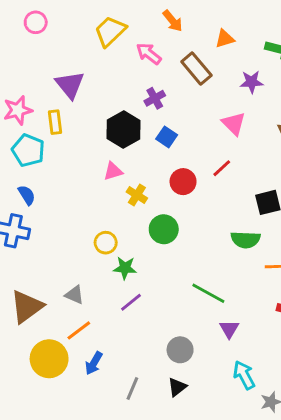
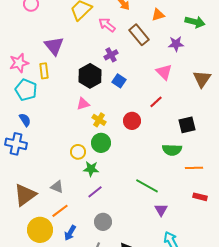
red circle: (183, 182) -> (132, 121), moved
green circle: (164, 229) -> (101, 143), moved
gray circle: (180, 350) -> (103, 222), moved

